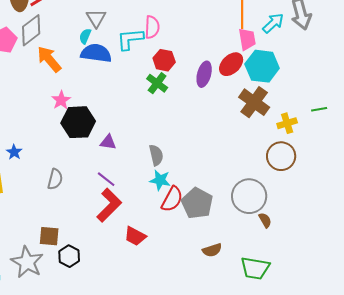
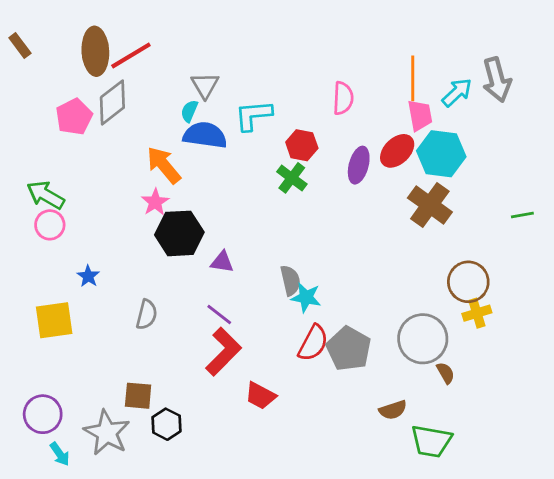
pink semicircle: (152, 27) -> (343, 98), moved
orange arrow: (49, 59) -> (164, 165), moved
yellow cross: (287, 123) -> (477, 313), moved
cyan star: (160, 180) -> (306, 297), moved
brown semicircle: (212, 250) -> (393, 410), moved

